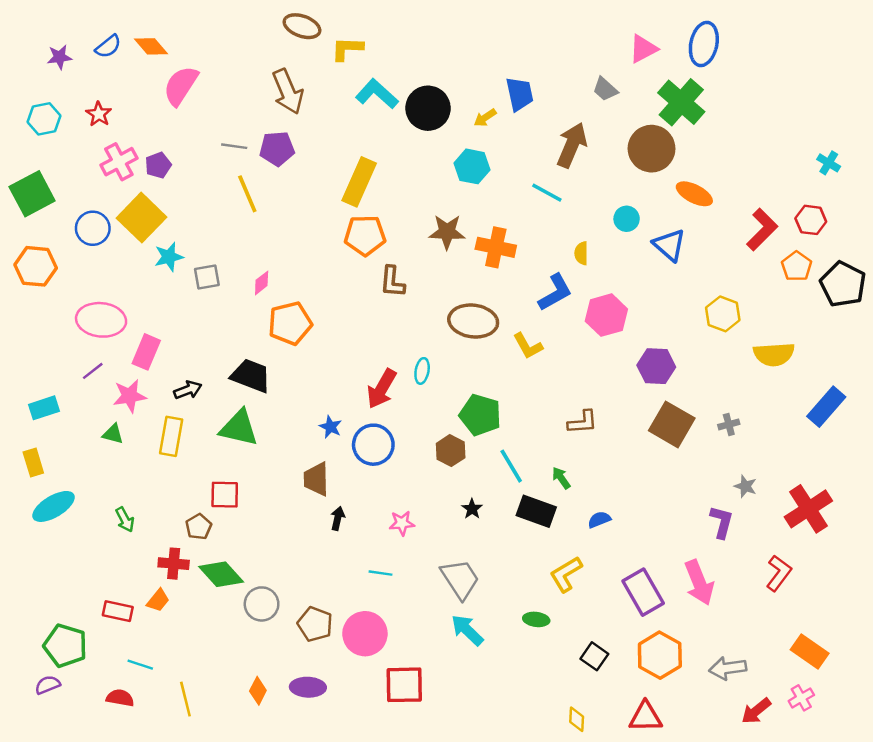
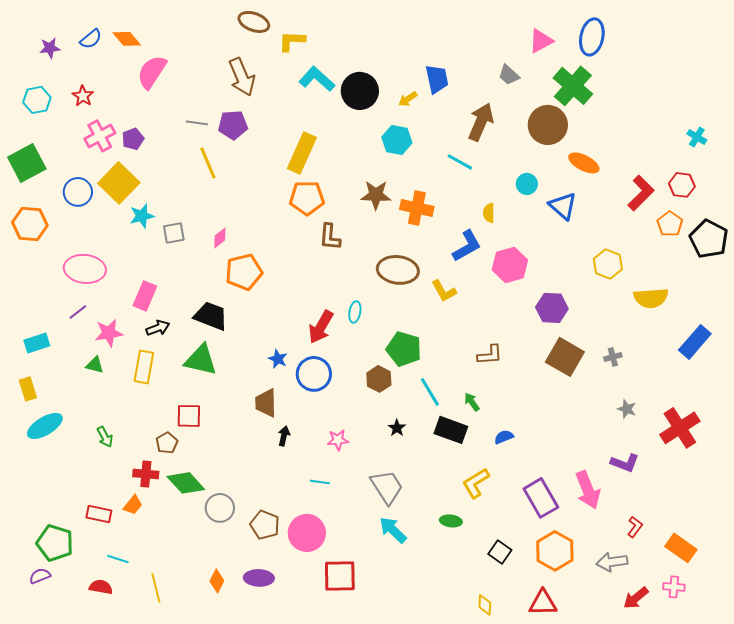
pink rectangle: (146, 352) -> (145, 296), moved
purple L-shape: (722, 522) -> (625, 463), moved, turned 96
red L-shape: (779, 573) -> (635, 527), moved, size x0.7
pink cross: (801, 698) -> (674, 587), turned 35

